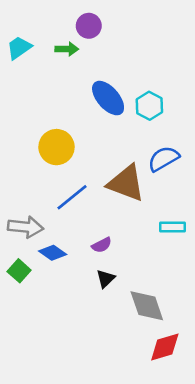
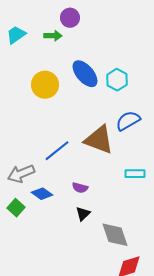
yellow circle: (56, 147) -> (45, 85), moved
gray arrow: (26, 227) -> (21, 174), turned 152
purple semicircle: (102, 245) -> (80, 188), turned 42

